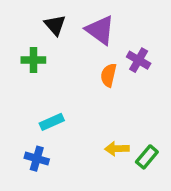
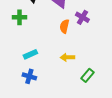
yellow arrow: (117, 149) -> (67, 57), moved
blue cross: (37, 159) -> (29, 76), moved

